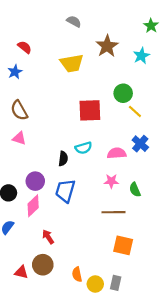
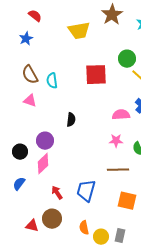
cyan semicircle: (83, 148) -> (52, 81), moved, turned 98
blue trapezoid: (65, 191) -> (86, 191), moved

